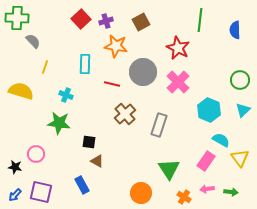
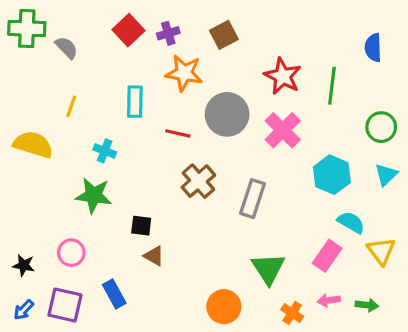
green line: (200, 20) -> (332, 86), moved
gray semicircle: (33, 41) -> (67, 48), moved
pink circle: (36, 154) -> (71, 253), moved
blue rectangle: (82, 185) -> (114, 294), moved

